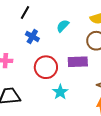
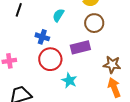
blue cross: (32, 36) -> (42, 37), moved

